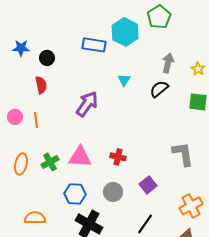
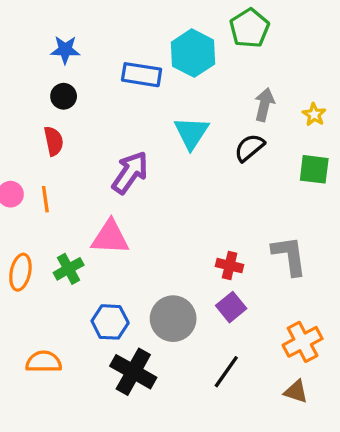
blue star: (21, 48) -> (65, 50), moved
cyan triangle: (124, 80) -> (191, 133), size x1.6
pink triangle: (80, 157) -> (110, 237), moved
red cross: (118, 157) -> (230, 266), moved
gray circle: (113, 192) -> (173, 319), size x1.4

